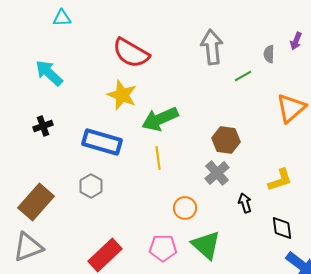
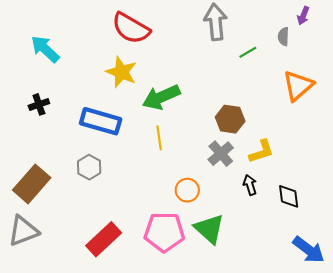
gray semicircle: (269, 54) -> (283, 37), moved
yellow L-shape: (280, 180) -> (261, 151), moved
black diamond: (282, 228) -> (289, 196), moved
pink pentagon: (163, 248) -> (164, 232), size x1.4

